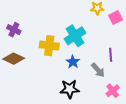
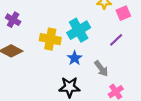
purple line: (111, 55) -> (116, 40), moved, turned 48

